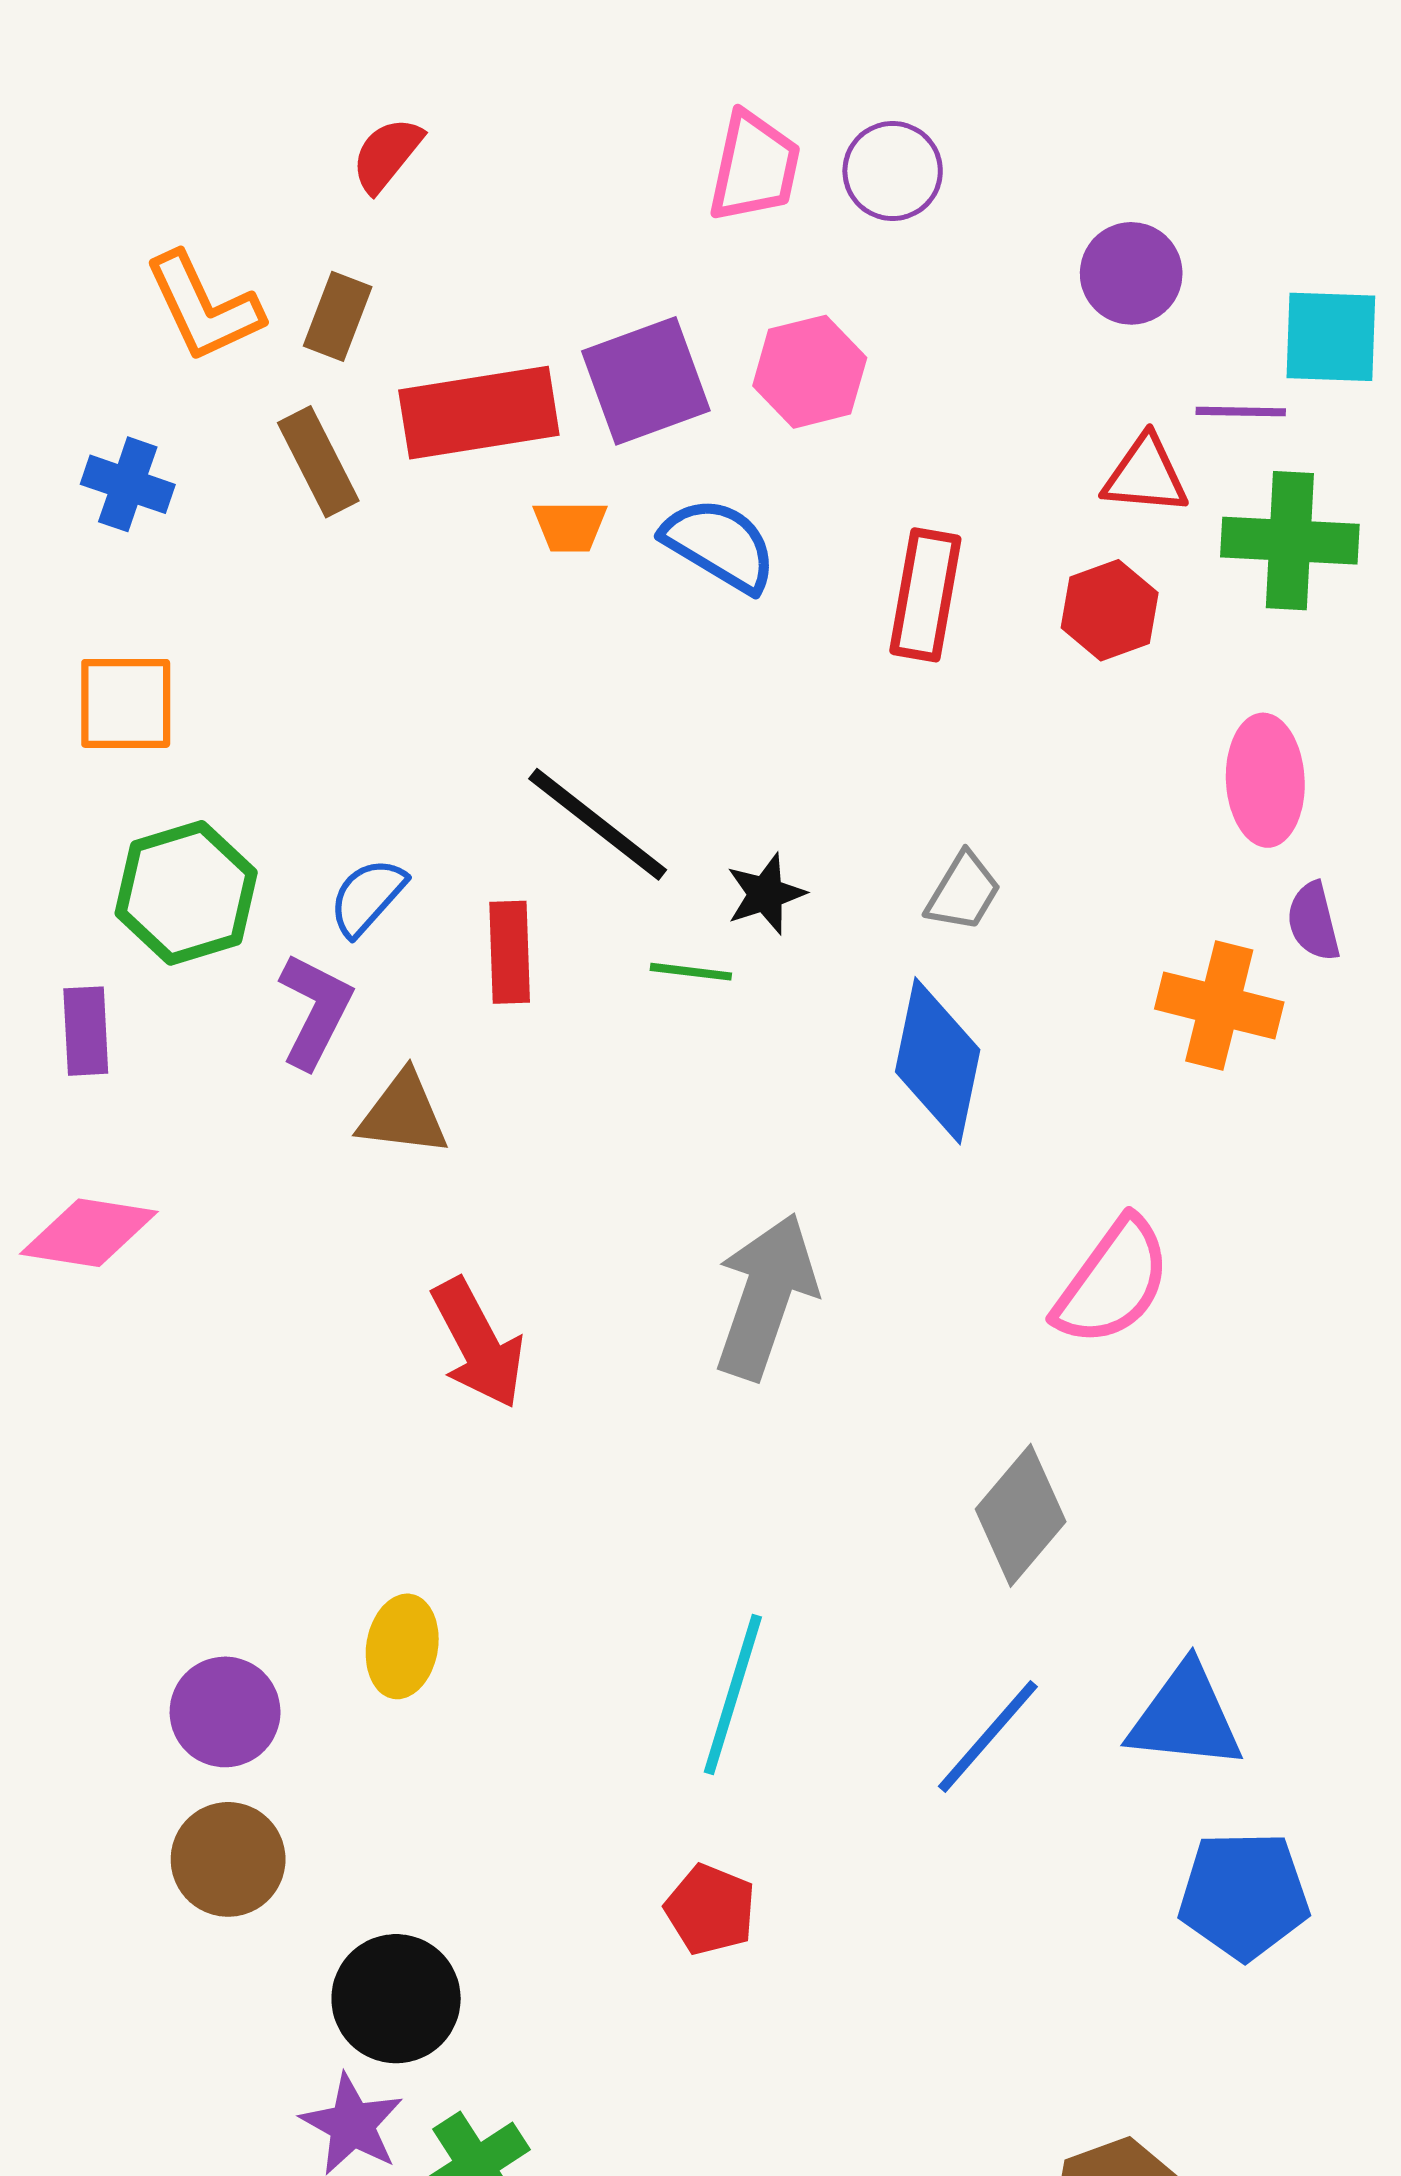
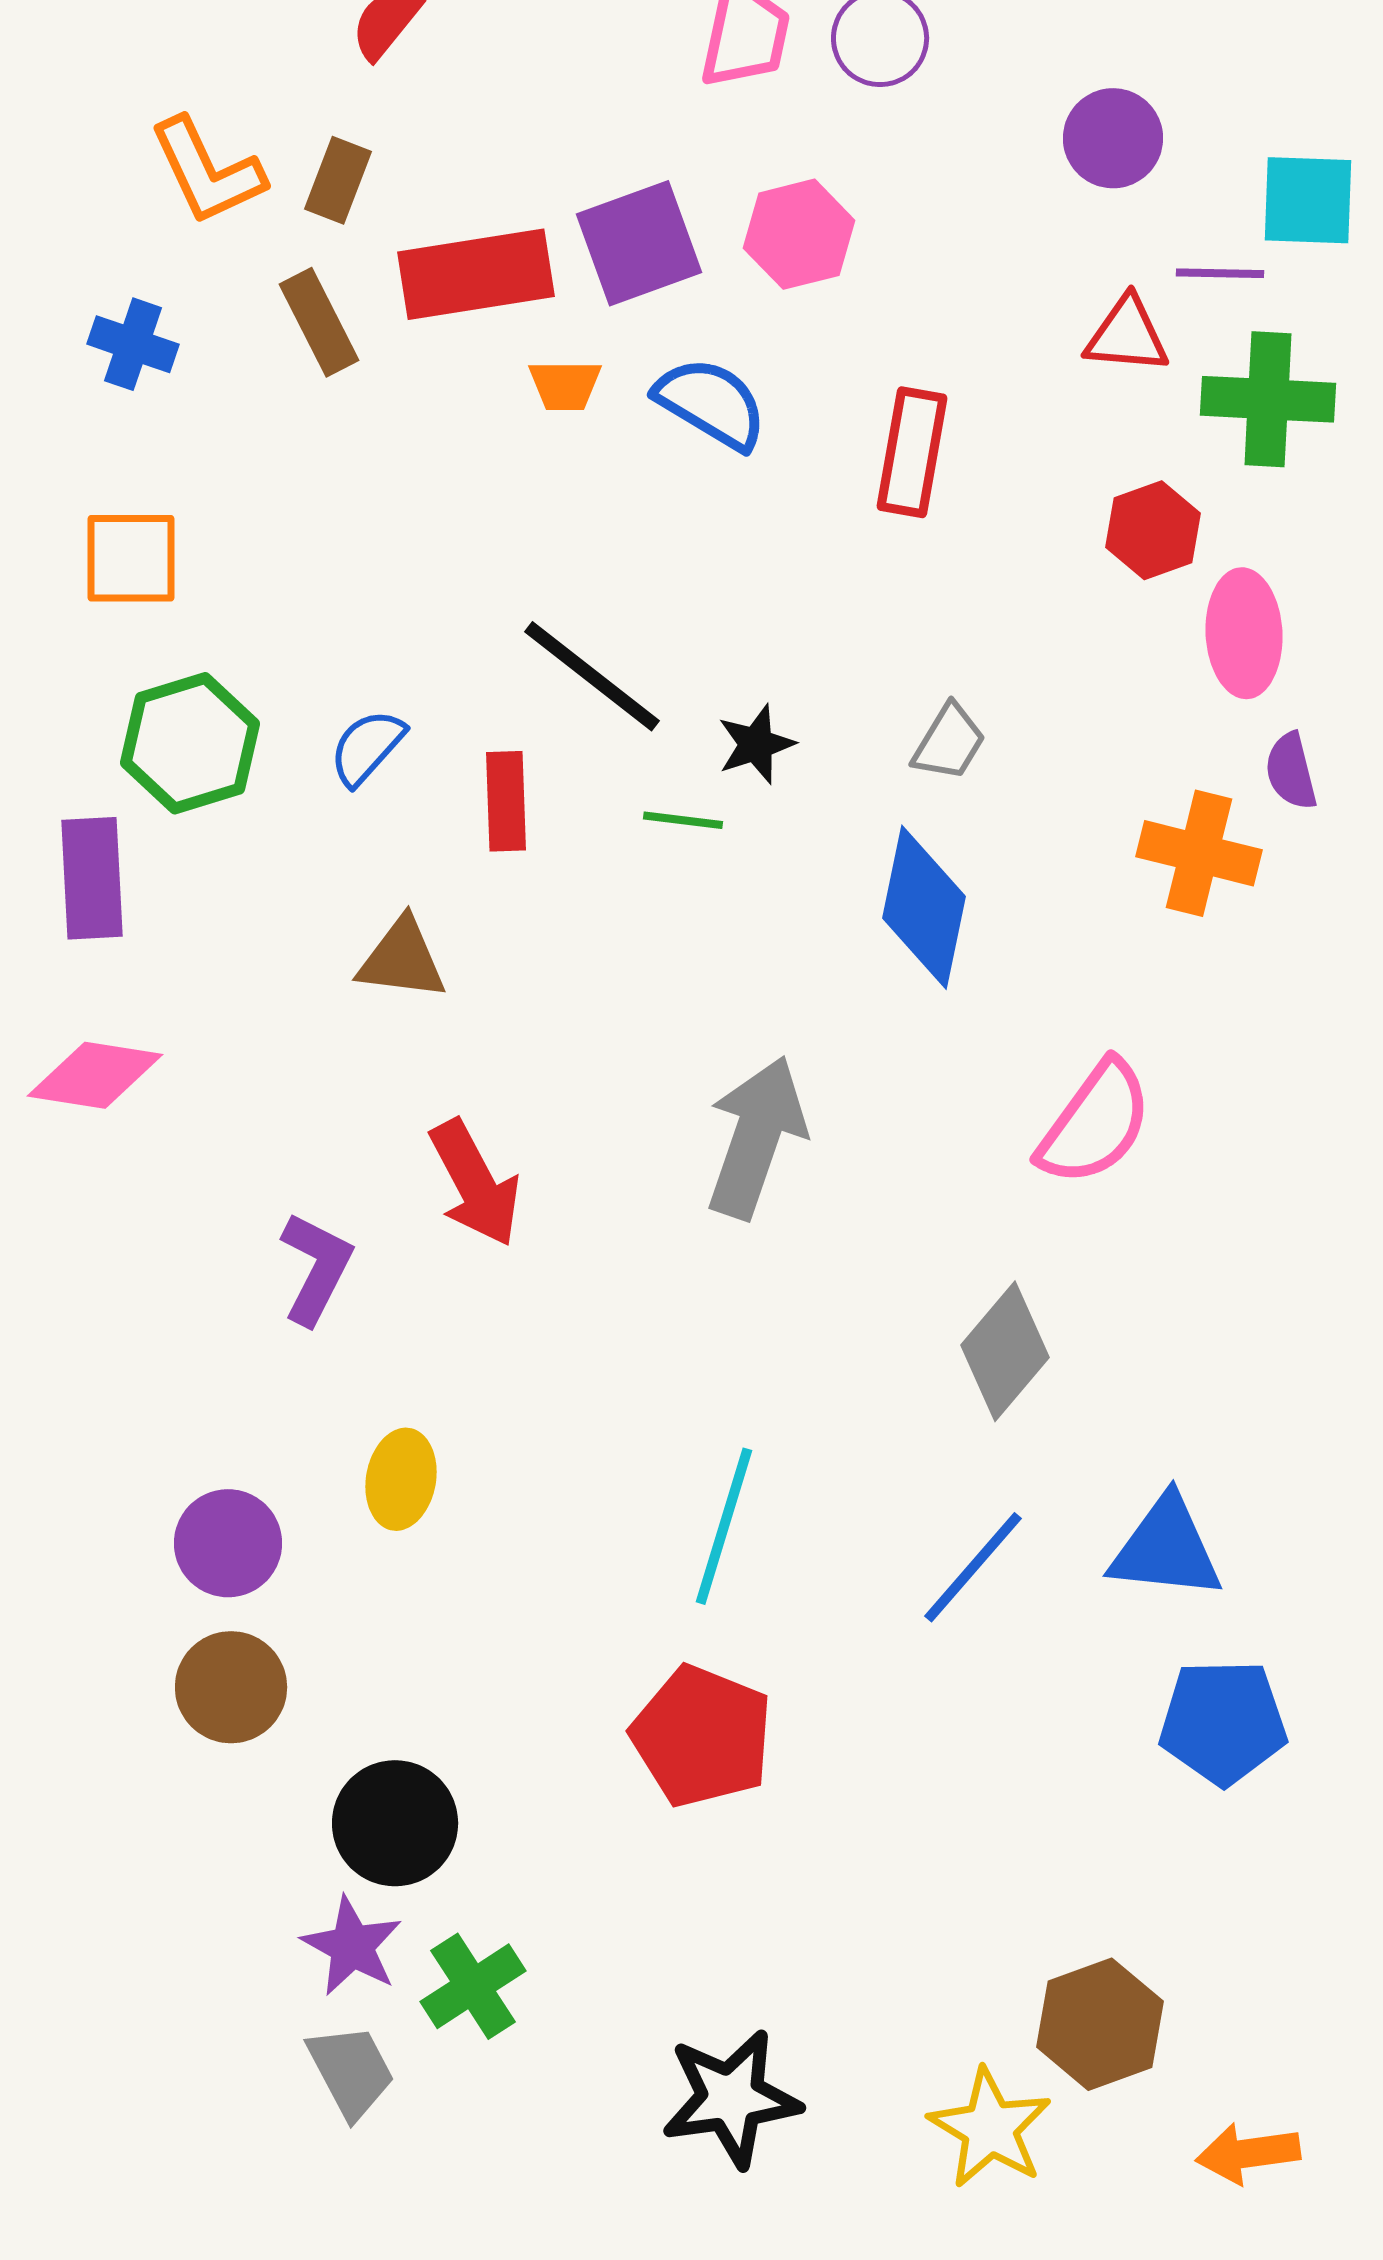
red hexagon: (1110, 610) -> (1153, 530), moved
purple L-shape: (315, 1011) -> (316, 1268), moved
purple rectangle: (86, 1031) -> (92, 878), size x1.4
red pentagon: (710, 1910) -> (702, 1736), size x1.6

